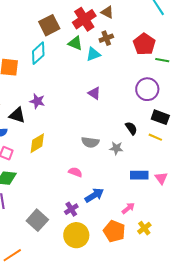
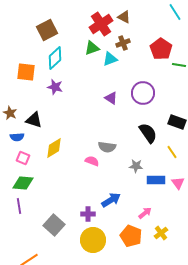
brown square: (49, 25) -> (47, 30), moved
green triangle: (75, 43) -> (92, 48), turned -42
purple circle: (147, 89) -> (143, 93), moved
purple star: (37, 101) -> (55, 87), moved
black semicircle: (131, 128) -> (148, 133), size x1.5
yellow line: (155, 137) -> (172, 152), moved, turned 32
gray star: (116, 148) -> (136, 166), moved
pink semicircle: (75, 172) -> (92, 161), moved
purple cross: (71, 209) -> (88, 214), turned 32

